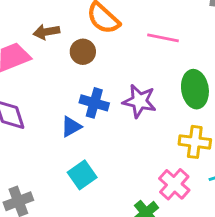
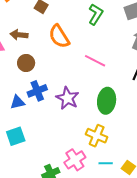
brown circle: (83, 52) -> (26, 63), moved
blue cross: (94, 103) -> (37, 91), turned 36

